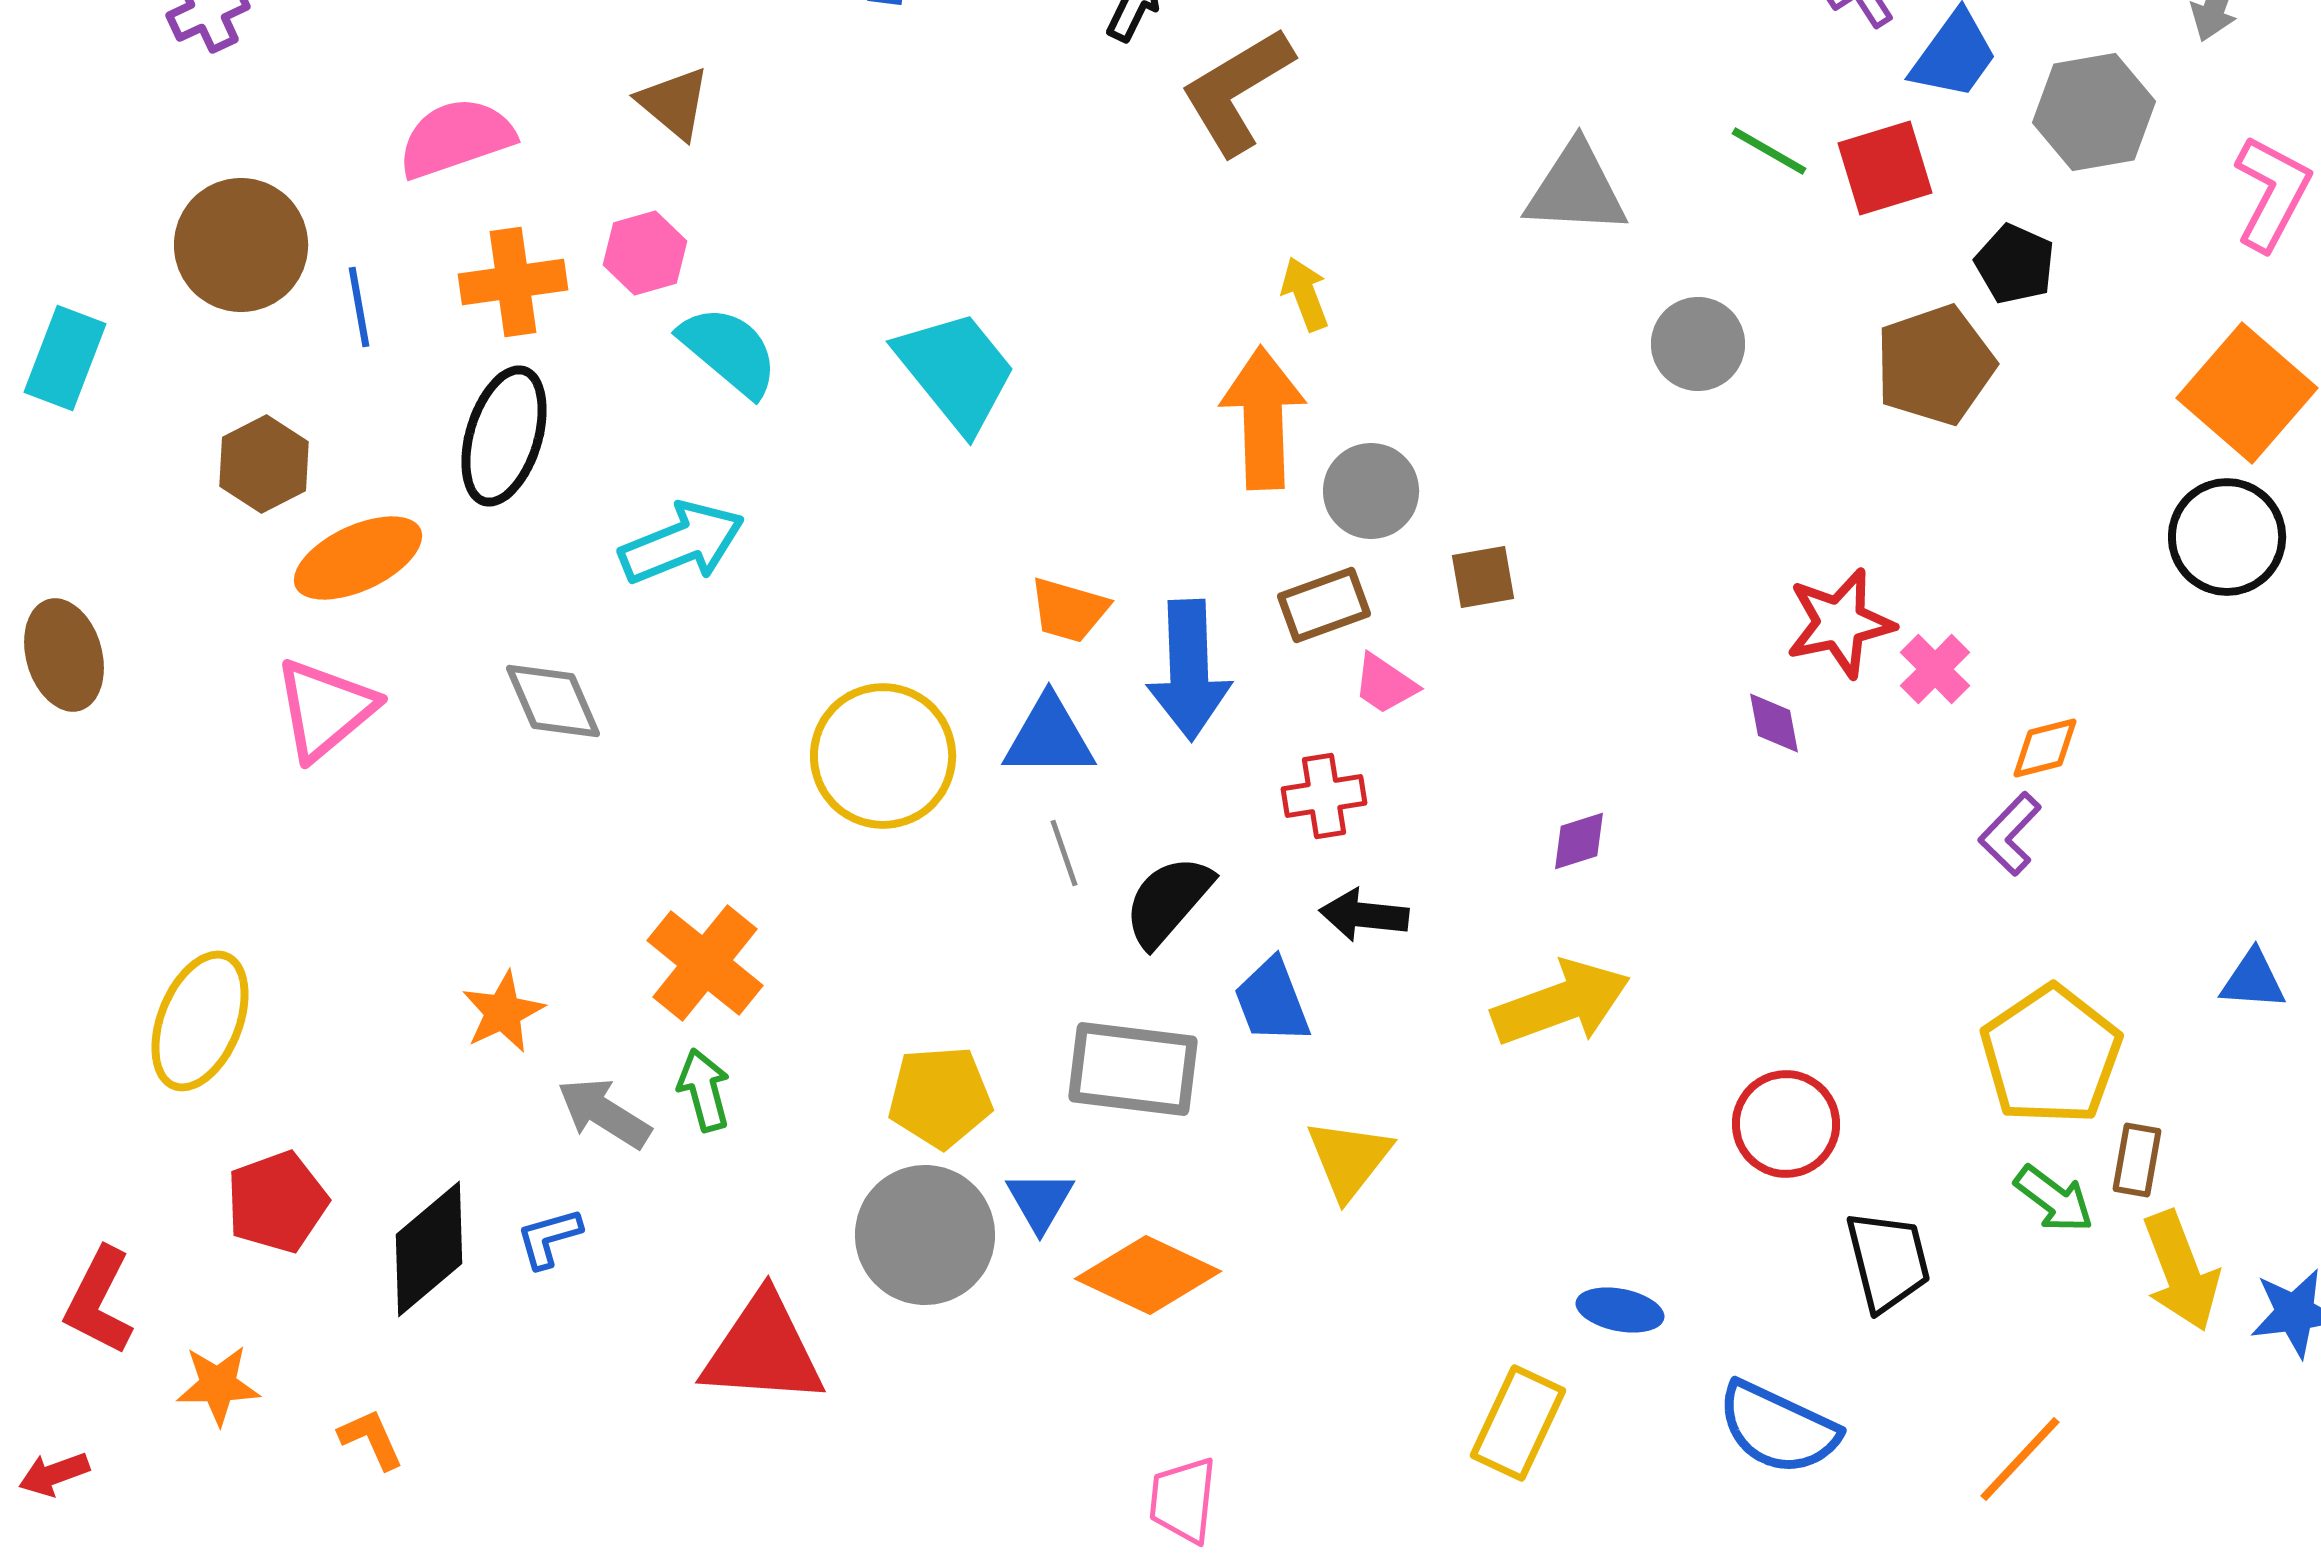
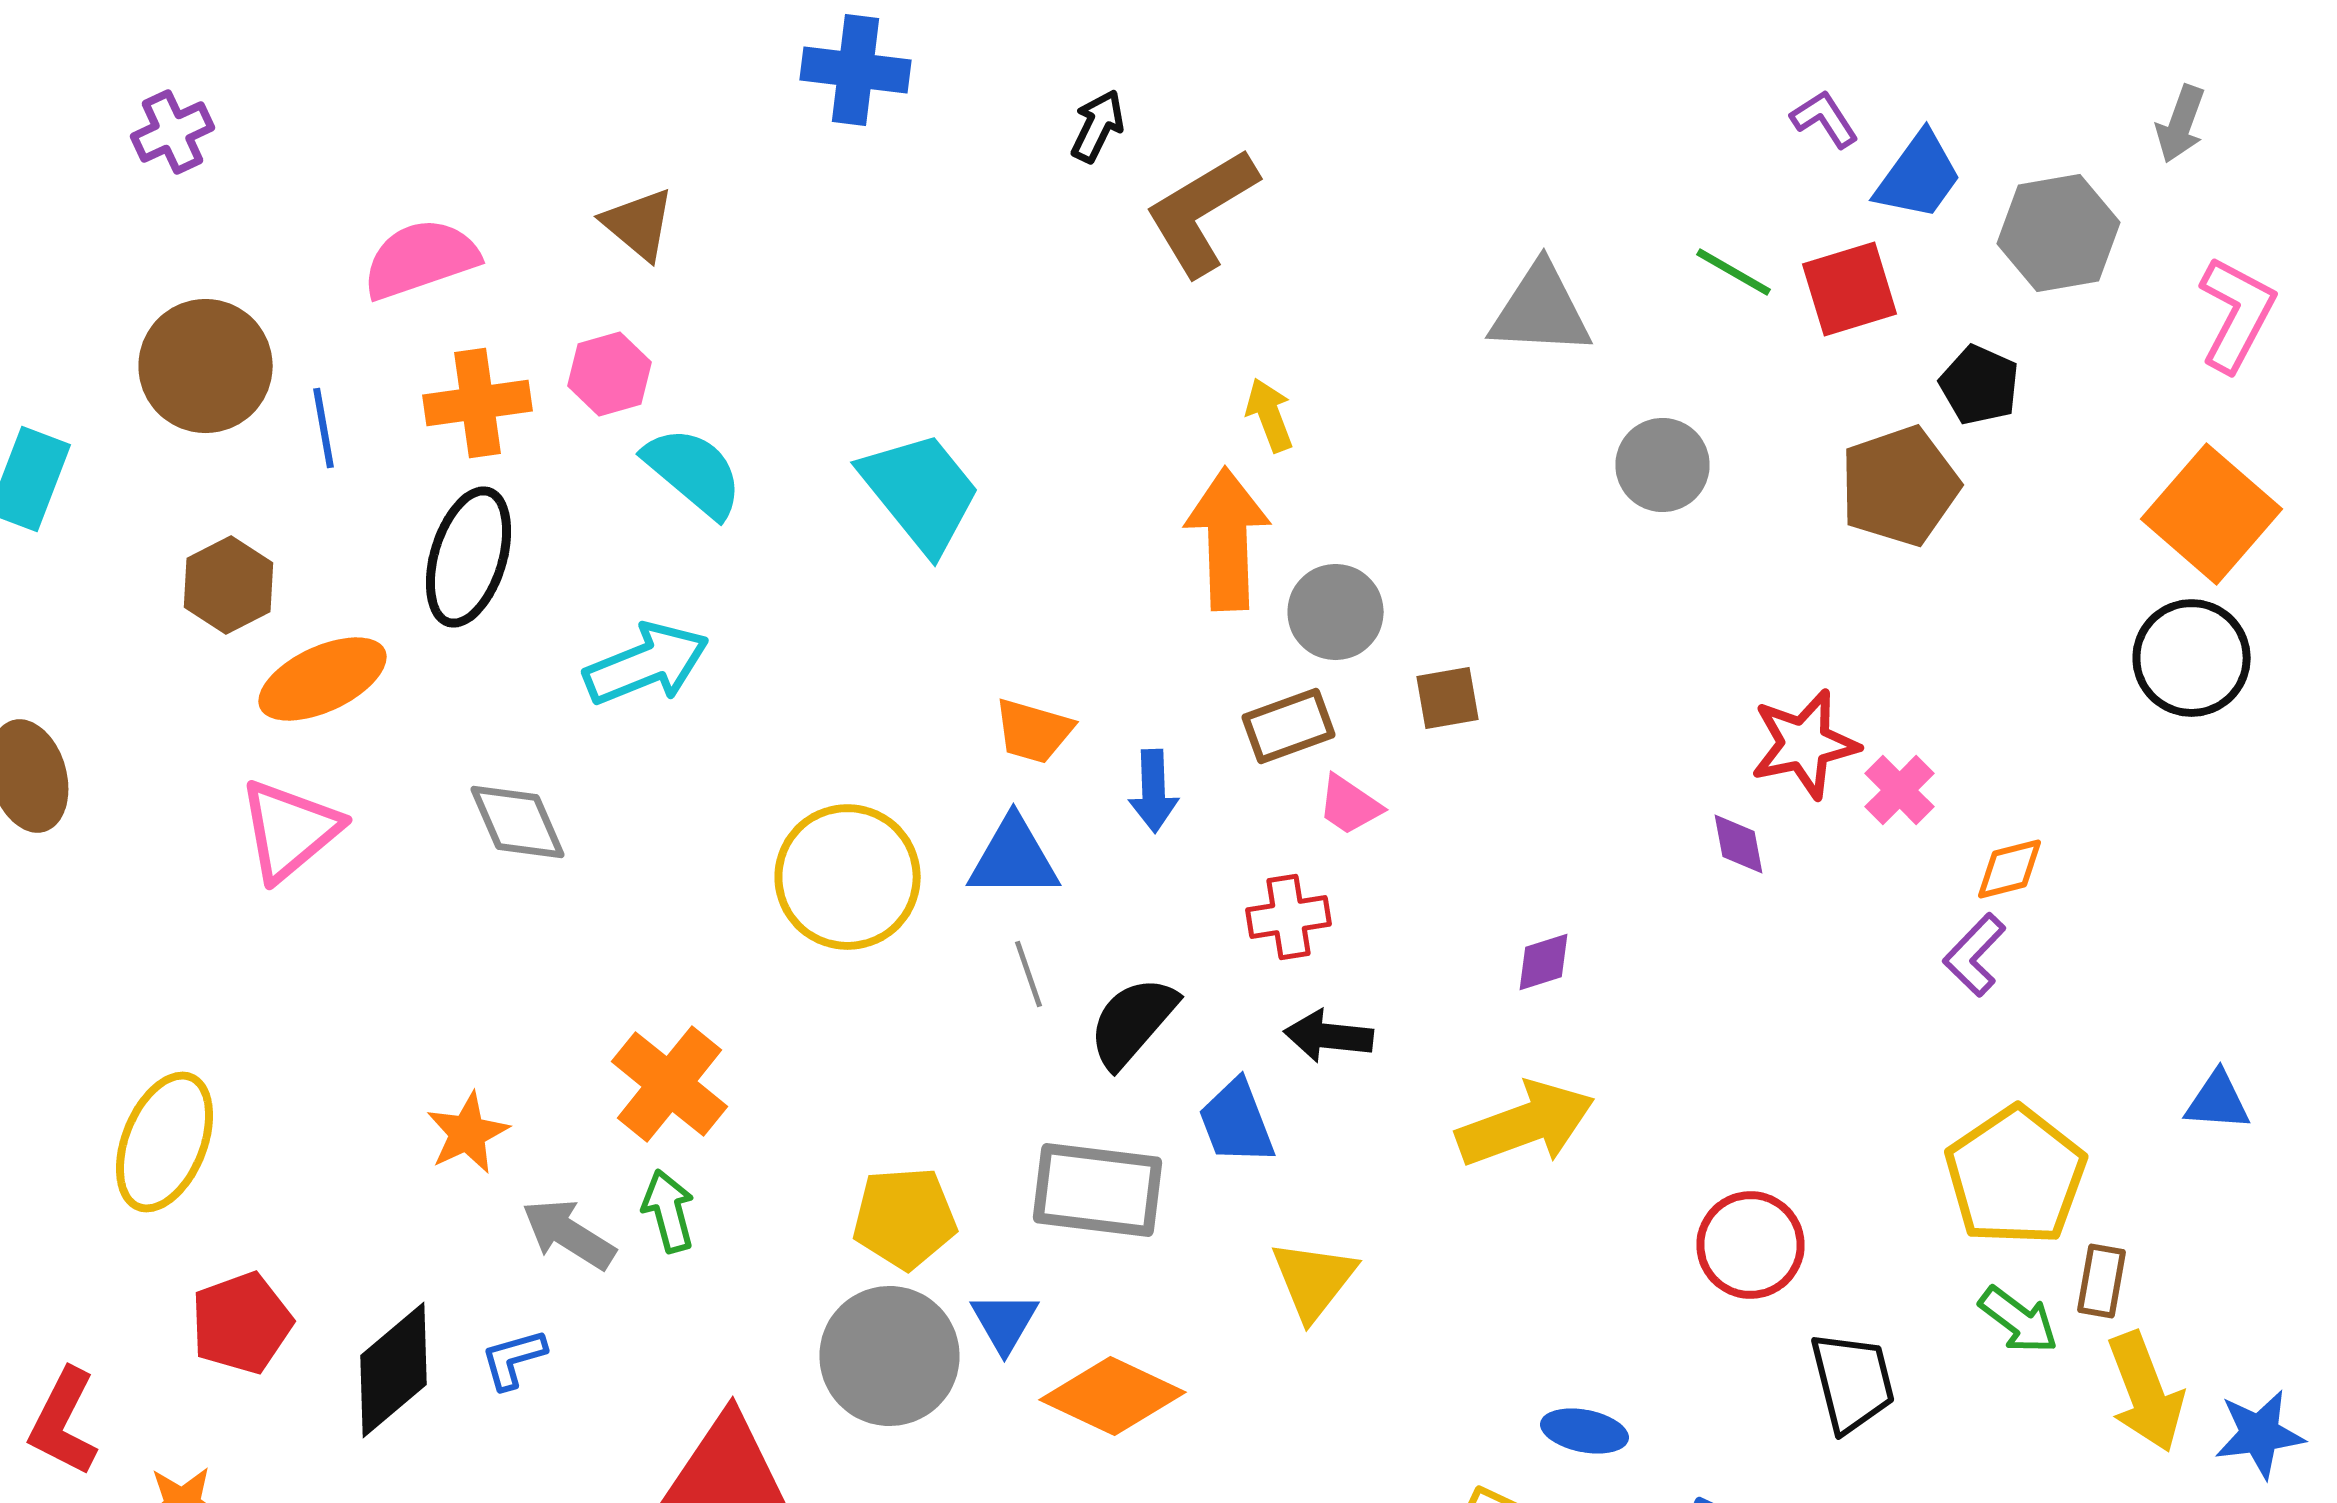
blue arrow: (1189, 670) -> (1154, 791), size x0.6

